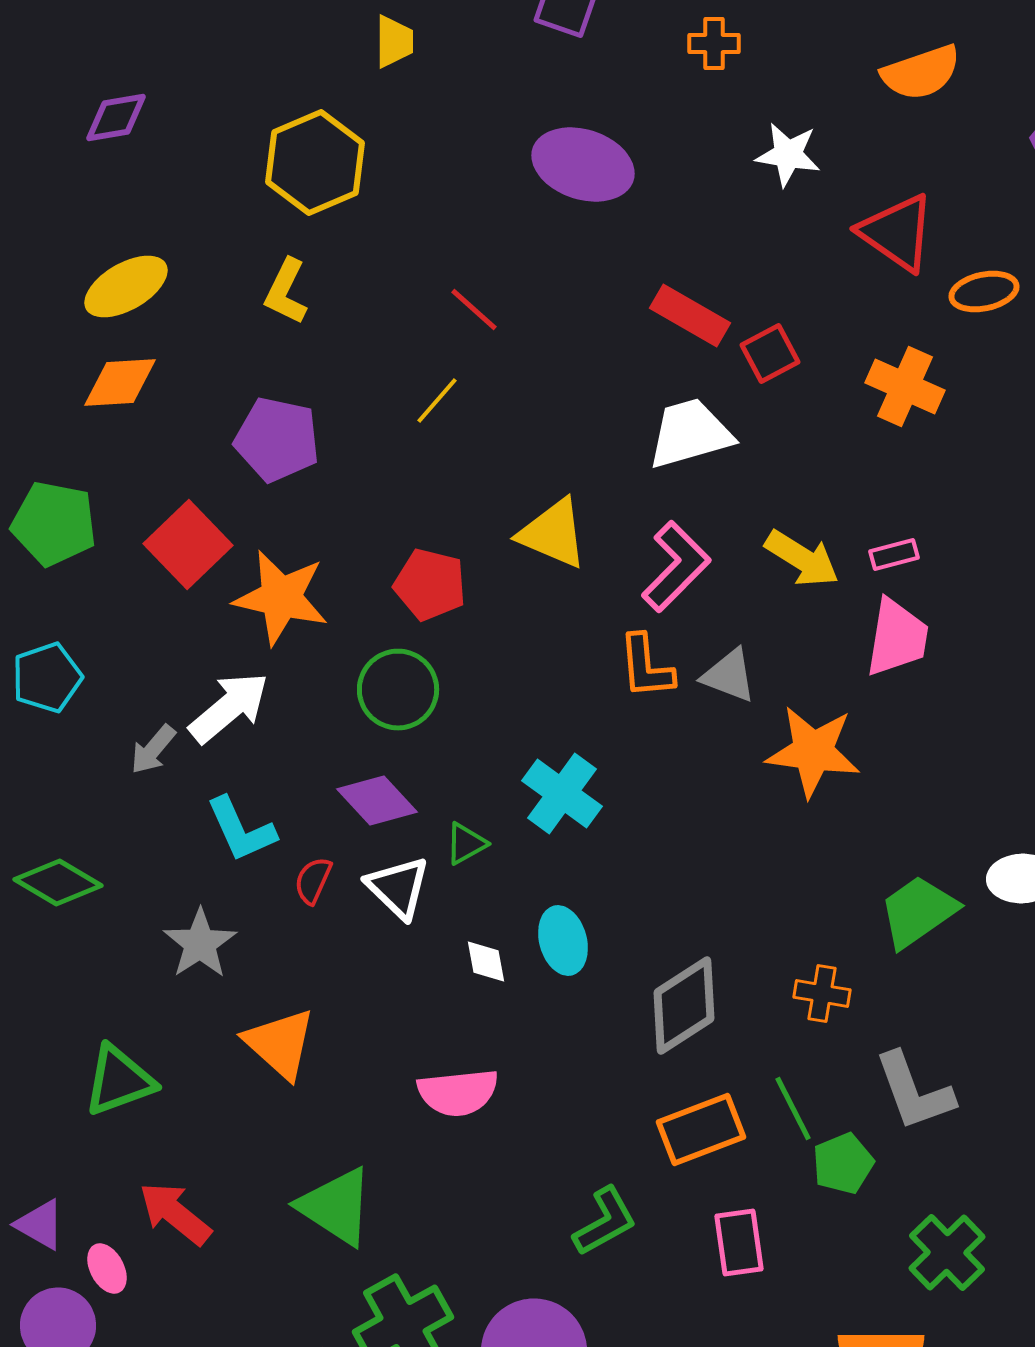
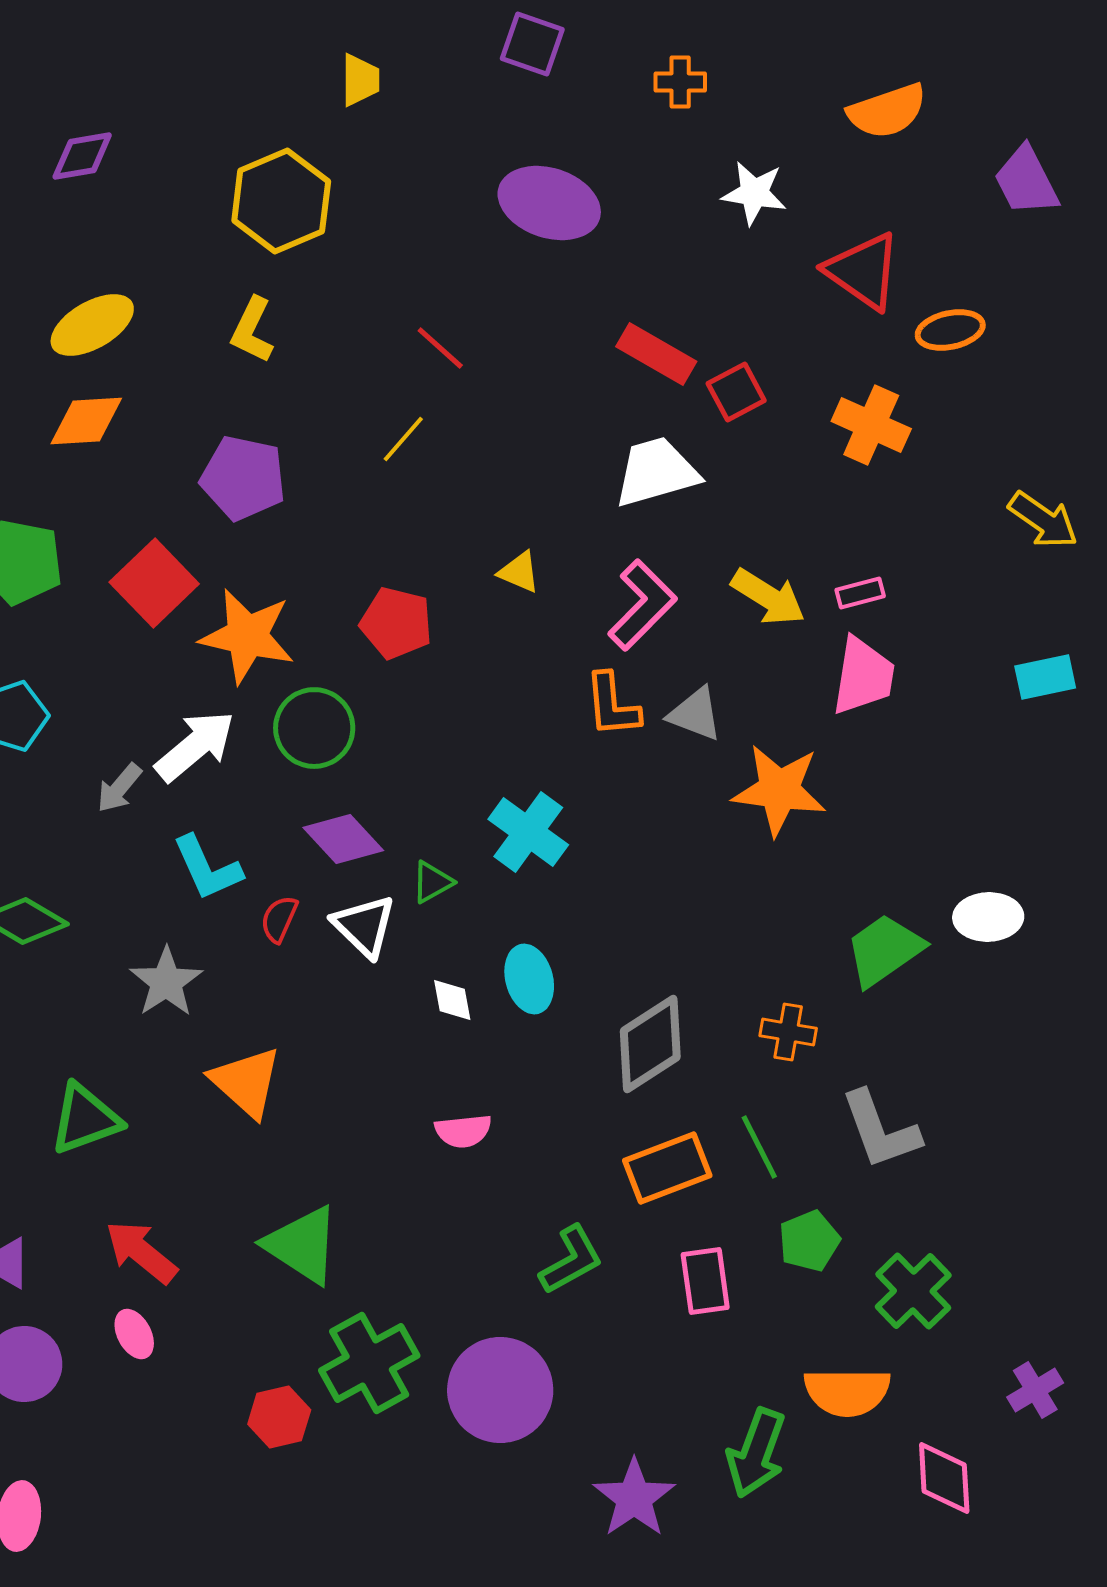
yellow triangle: (553, 534) -> (519, 572), size x0.6
green circle: (398, 690) -> (314, 728), moved
pink semicircle: (458, 1092) -> (463, 1131), moved, size x0.7
green pentagon: (843, 1164) -> (809, 1241), moved
pink ellipse: (107, 1268) -> (134, 1334), moved

